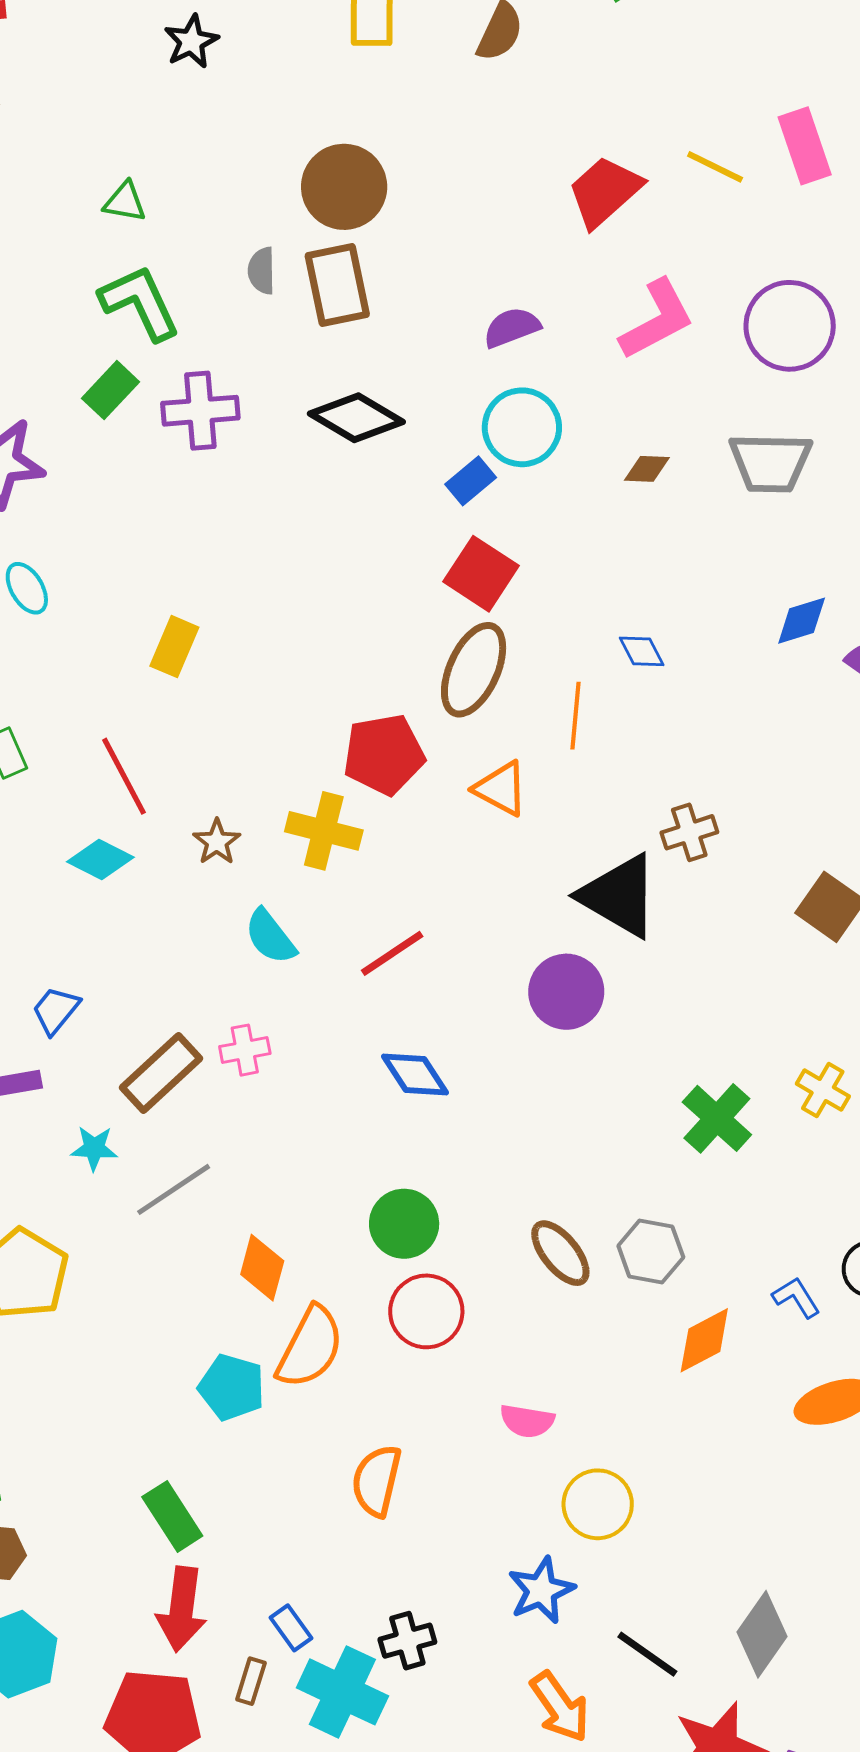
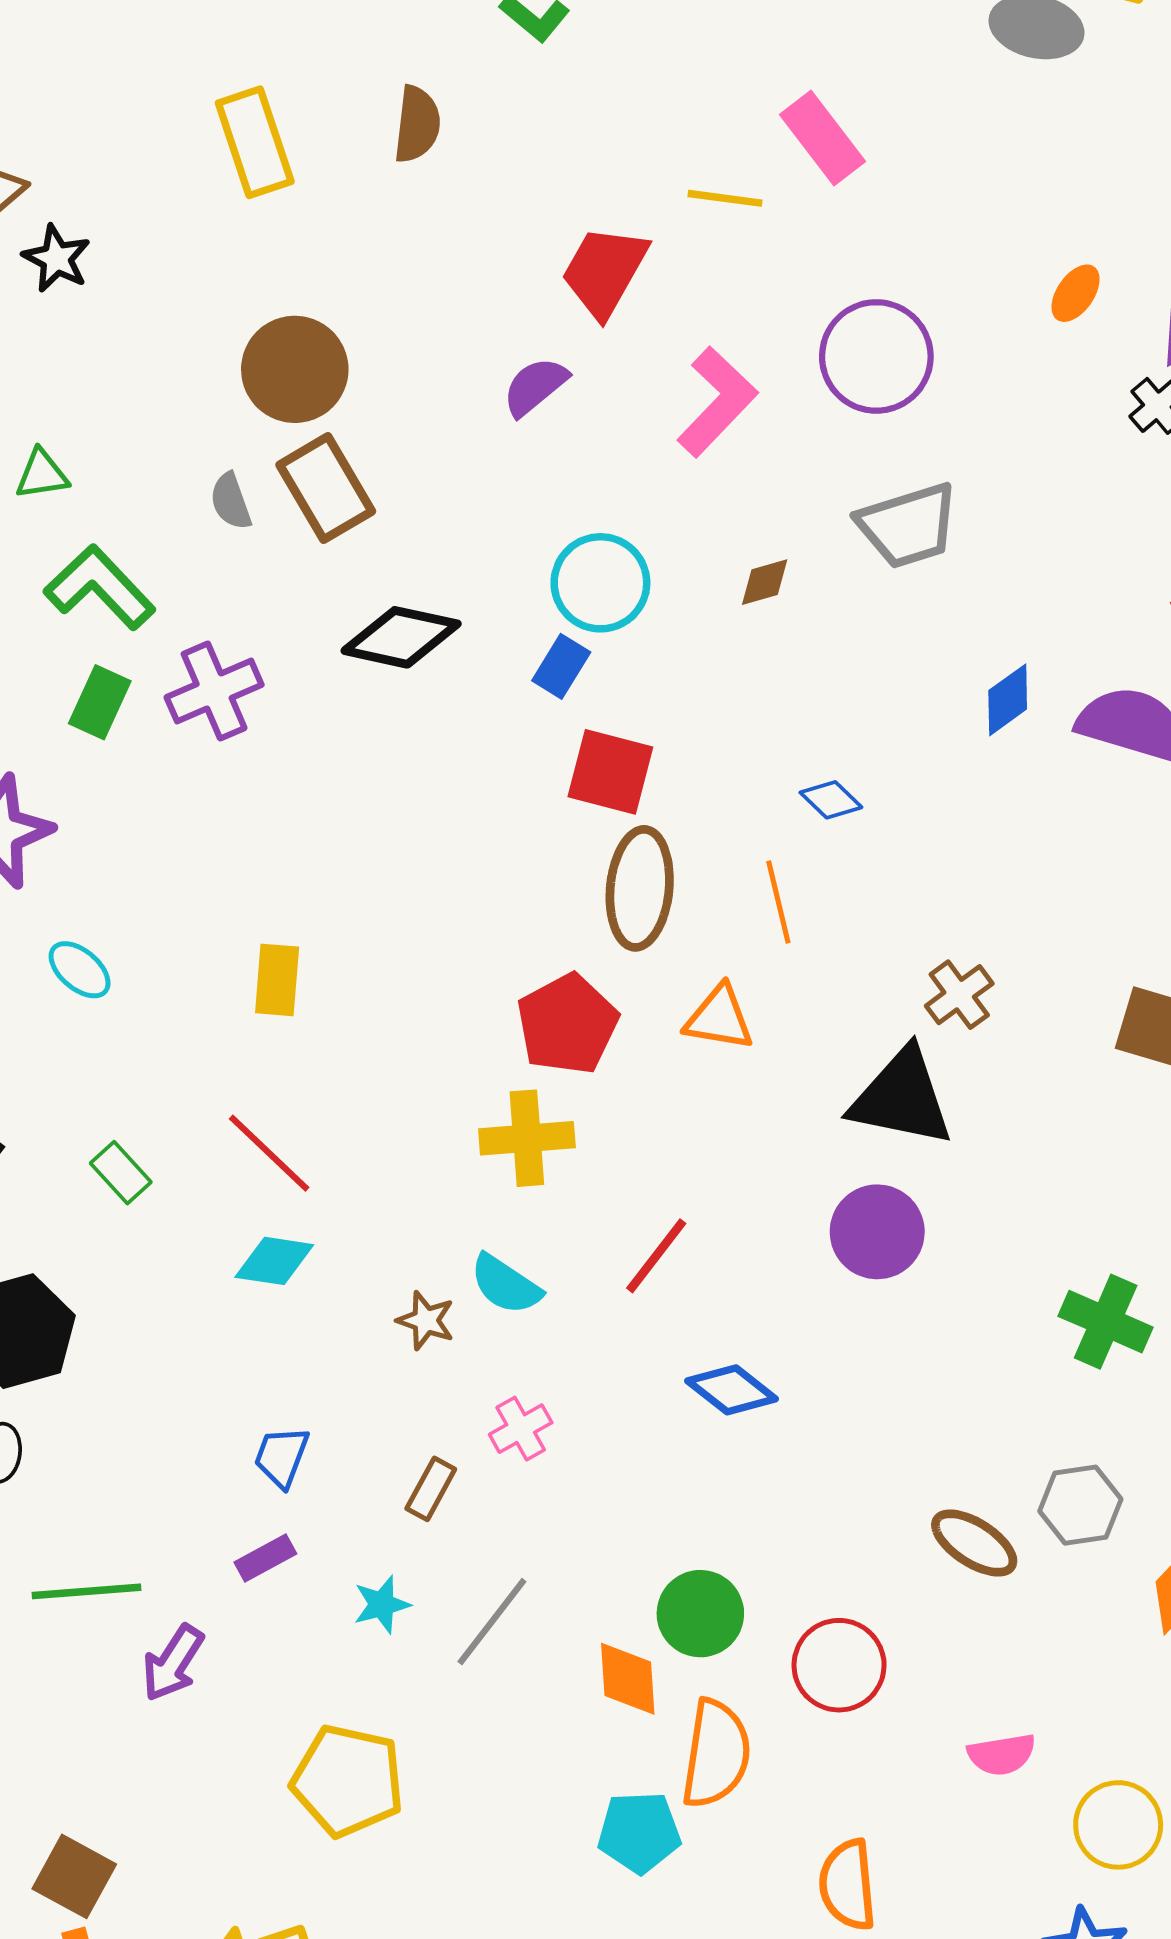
purple semicircle: (512, 327) -> (535, 386), moved
brown star: (217, 842) -> (426, 1320), moved
brown rectangle: (161, 1073) -> (431, 1489), size x0.6
green circle: (404, 1224) -> (700, 1614), moved

